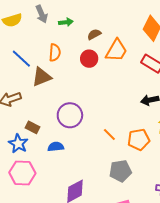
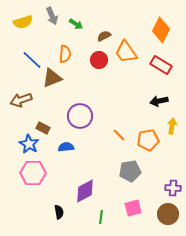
green arrow: (66, 22) -> (76, 24), turned 40
orange trapezoid: (116, 51) -> (126, 52), turned 115

